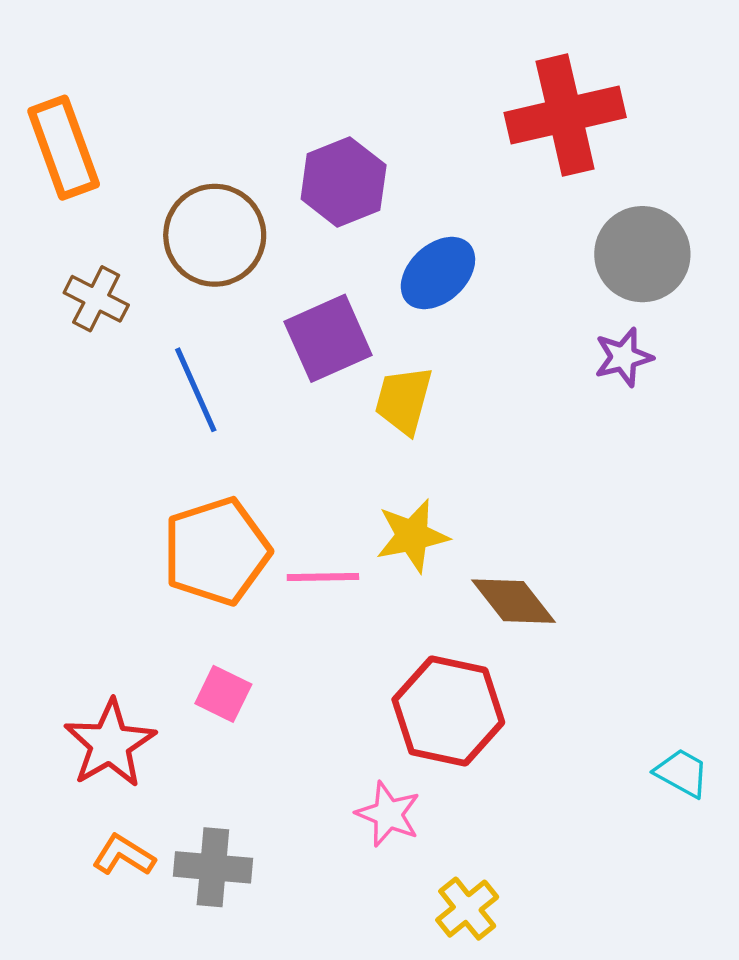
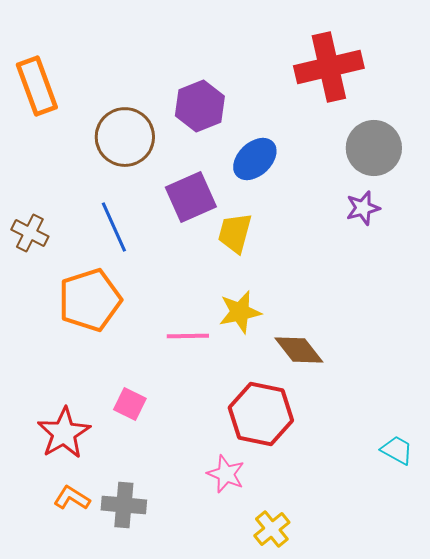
brown cross: (96, 299) -> (30, 233), moved
orange pentagon: (216, 551) -> (90, 300), moved

